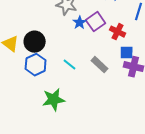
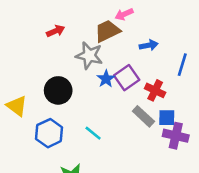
black circle: (35, 42) -> (58, 90), moved
gray rectangle: (100, 65) -> (143, 116), moved

